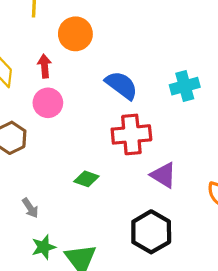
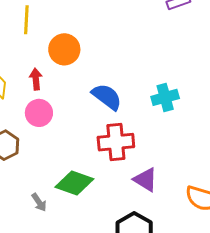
green diamond: (86, 179) -> (74, 183), size x1.6
gray arrow: (30, 208) -> (39, 202), moved

